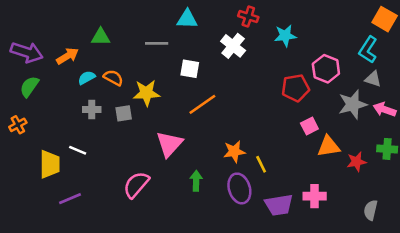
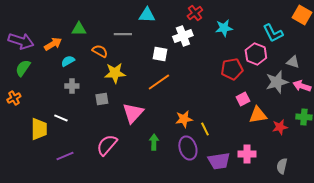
red cross: (248, 17) -> (195, 13), turned 35
white cross: (233, 46) -> (183, 36), turned 30
cyan L-shape: (368, 50) -> (273, 33), moved, turned -60
white square: (190, 69) -> (160, 54), moved
orange semicircle: (113, 78) -> (100, 51), moved
gray square: (124, 113) -> (102, 99), moved
purple line: (70, 199) -> (65, 156), moved
gray semicircle: (371, 210) -> (282, 166), moved

